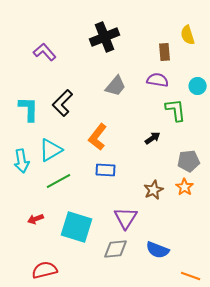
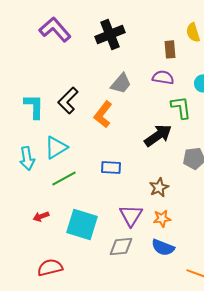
purple L-shape: (45, 52) -> (55, 29), moved, size x1.4
orange L-shape: (98, 137) -> (103, 114), moved
black arrow: (153, 138) -> (158, 135), size x1.8
orange star: (185, 187) -> (162, 218), moved, turned 30

